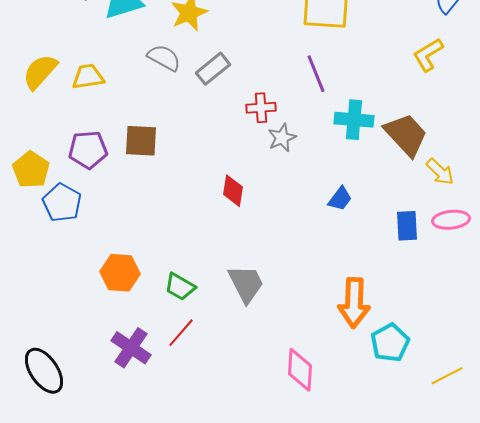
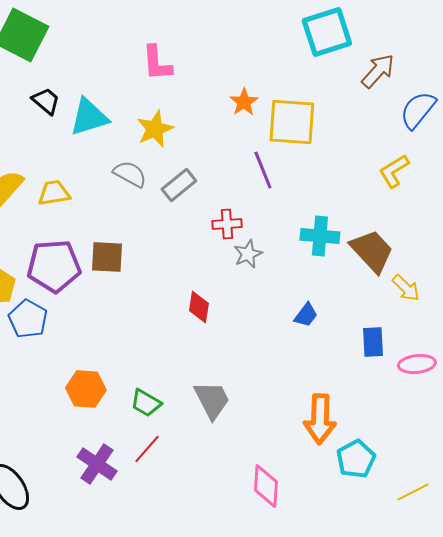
purple line: (316, 74) -> (263, 170), moved
purple pentagon: (88, 150) -> (54, 266), size x1.4
pink ellipse: (451, 220) -> (417, 364), moved

